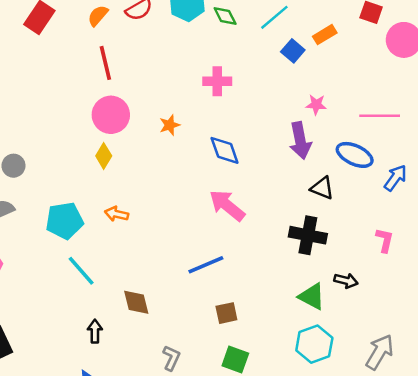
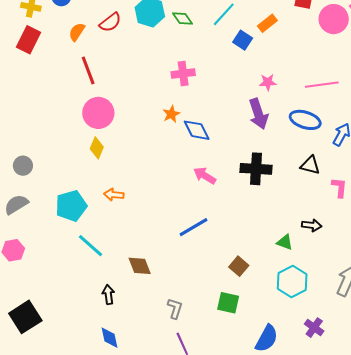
orange star: (170, 125) -> (171, 114), moved
black triangle: (322, 188) -> (310, 165), moved
pink arrow: (227, 205) -> (205, 176), size x0.7
black cross: (308, 235) -> (256, 169), moved
green triangle: (312, 296) -> (285, 242), size x0.7
brown square: (226, 313) -> (239, 266), moved, turned -30

